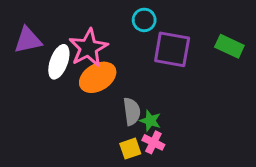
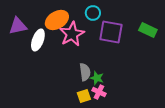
pink star: (88, 48) -> (72, 34), moved
orange ellipse: (98, 77) -> (57, 20), moved

